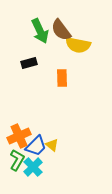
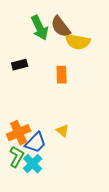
black rectangle: (29, 63) -> (20, 65), moved
yellow triangle: (52, 145) -> (63, 131), moved

